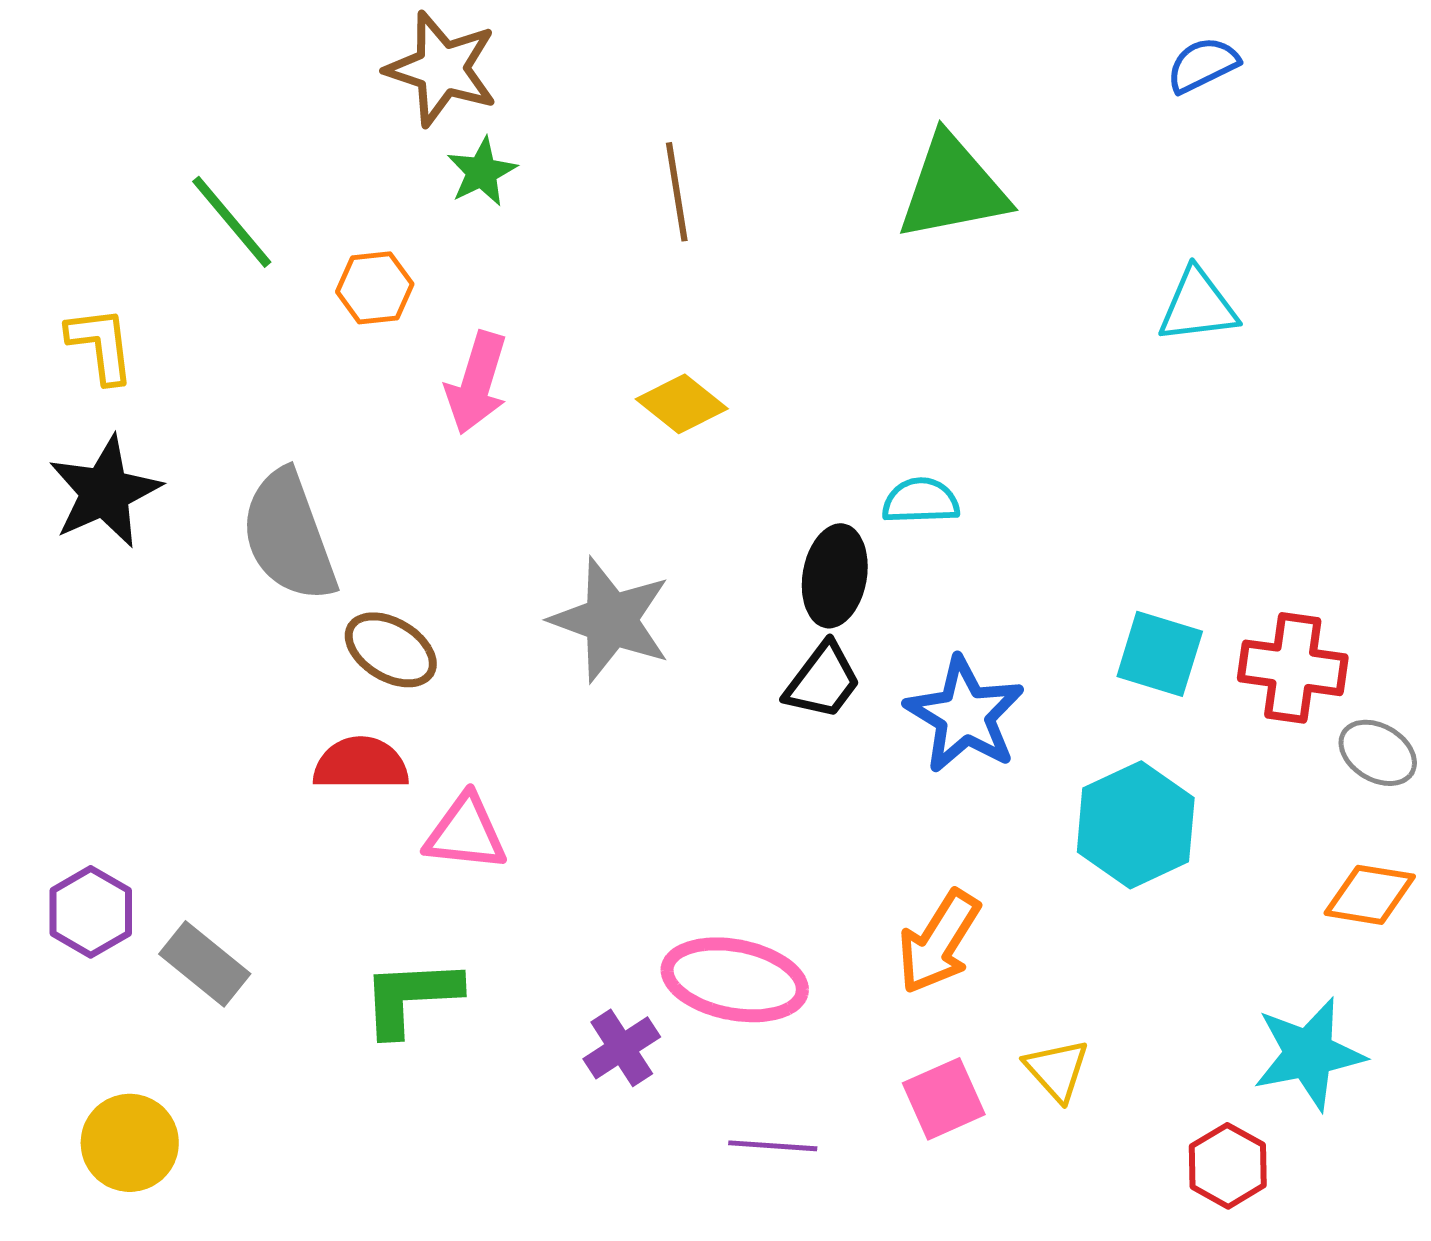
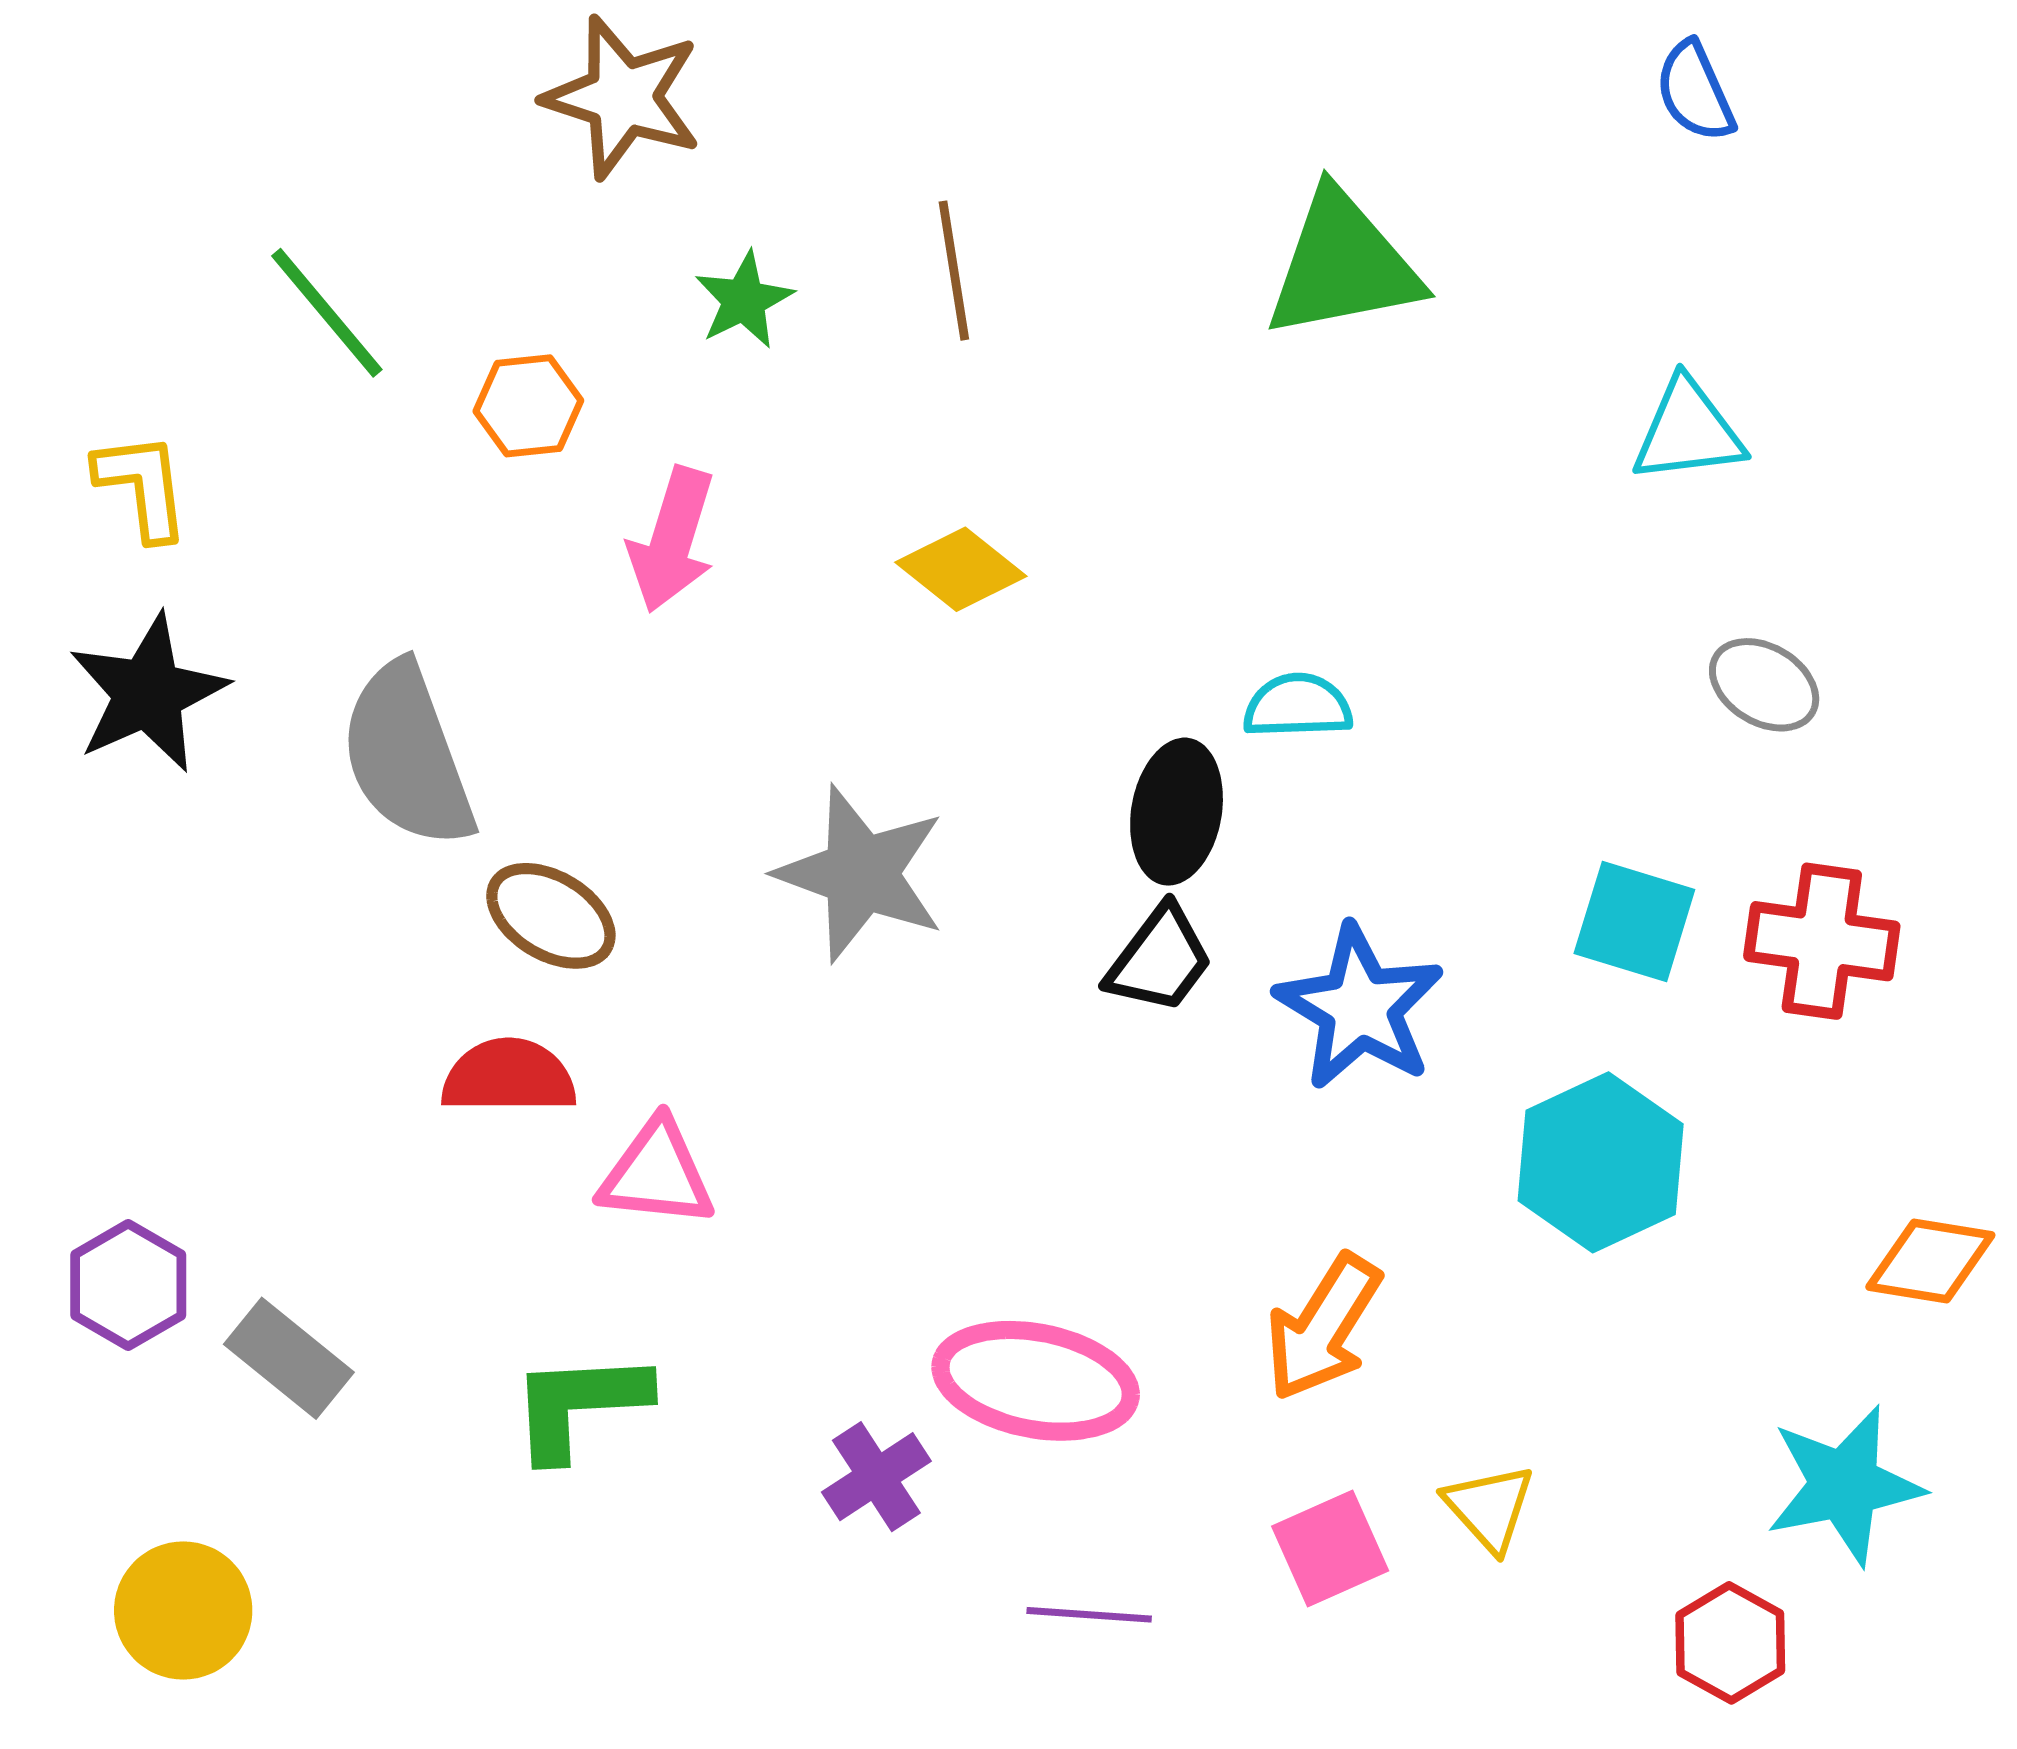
blue semicircle: (1203, 65) -> (1695, 92), turned -88
green star: (482, 172) -> (744, 300), moved
gray ellipse: (1378, 753) -> (1764, 685), moved

